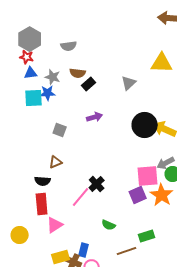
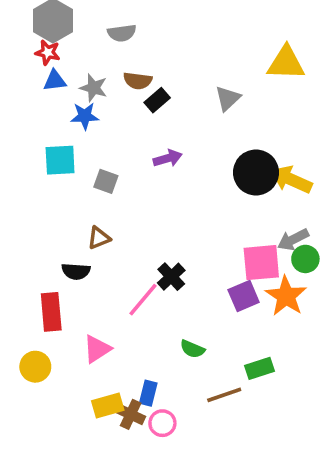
cyan square: (34, 98) -> (60, 160), moved
red rectangle: (42, 204) -> (51, 312), moved

